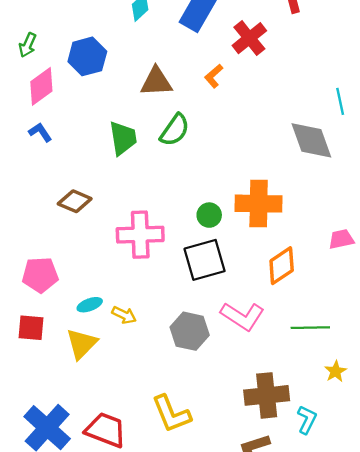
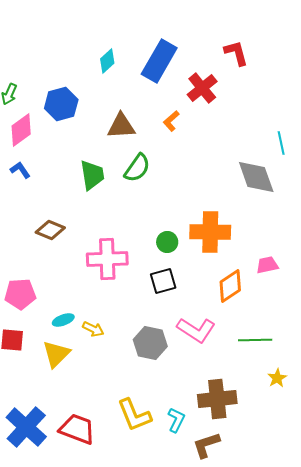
pink trapezoid: (341, 239) -> (267, 265), moved
black square: (205, 260) -> (163, 281), size x0.7
cyan L-shape: (307, 420) -> (176, 420), moved

